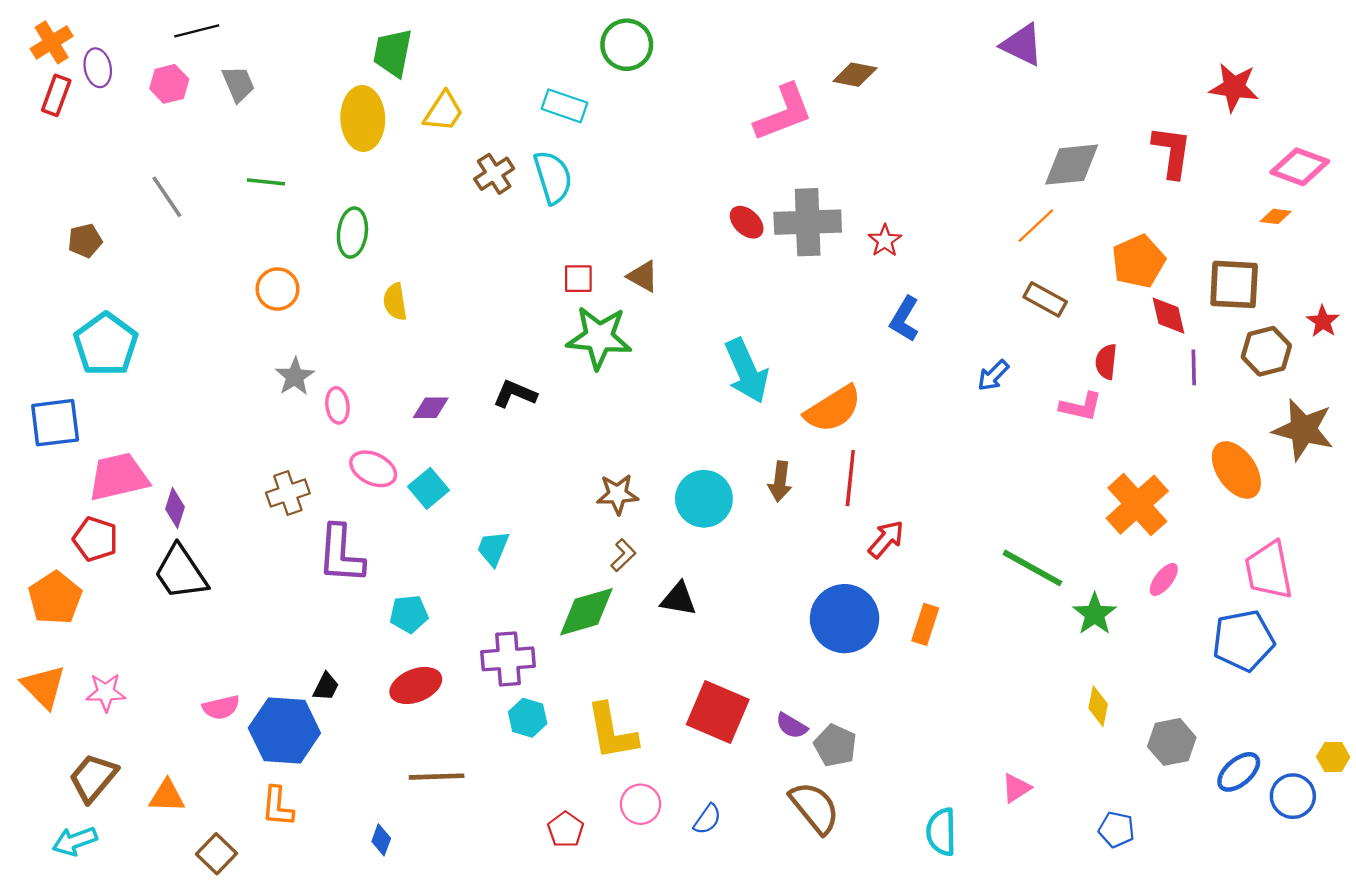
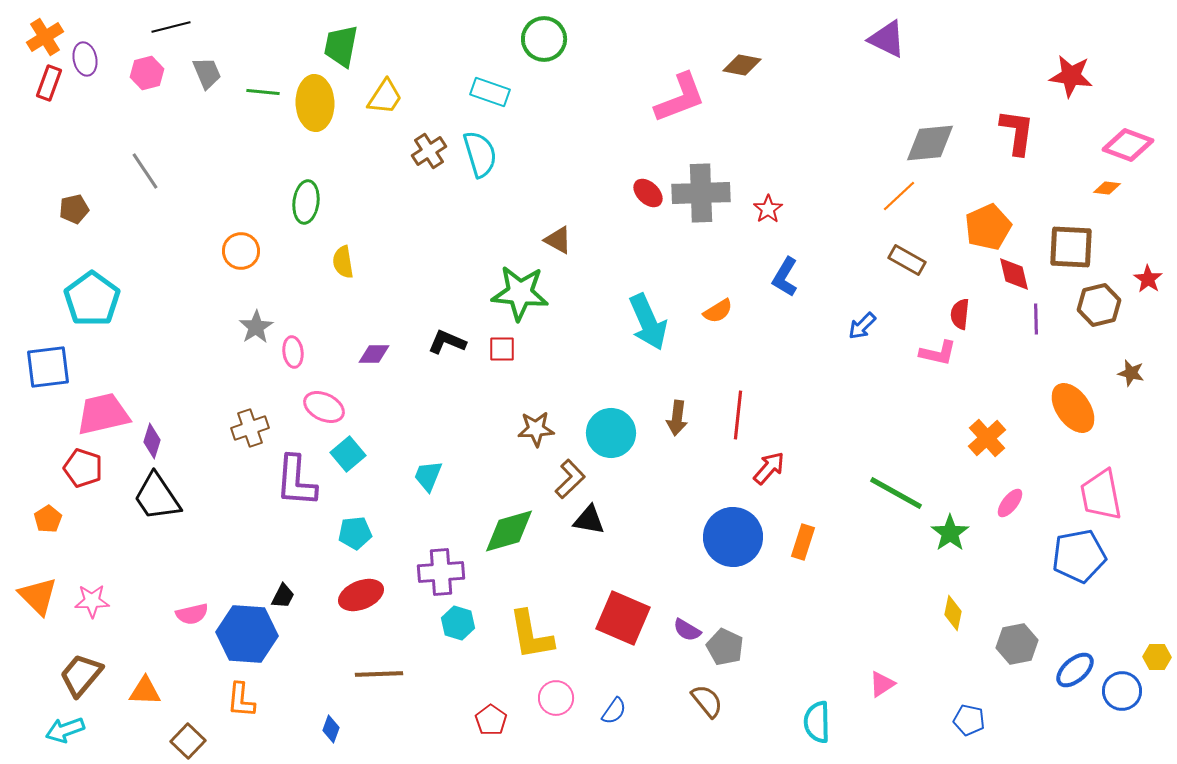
green line: (266, 182) -> (263, 92), moved
red square: (578, 279) -> (502, 349), moved
orange semicircle: (833, 409) -> (718, 311), moved, size x0.6
brown star: (1303, 430) -> (1131, 373), size x0.5
cyan square: (428, 488) -> (348, 454), moved
orange cross: (1137, 505) -> (987, 438), size x0.7
brown L-shape: (623, 555) -> (570, 479), moved, size x1.4
orange pentagon: (55, 598) -> (48, 519), size x0.6
brown semicircle: (815, 808) -> (707, 701), size x0.7

